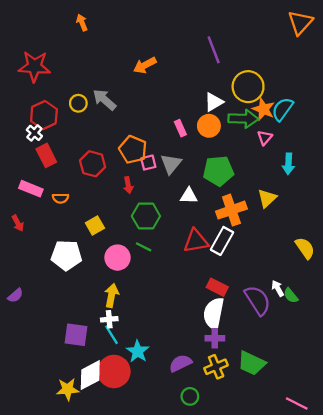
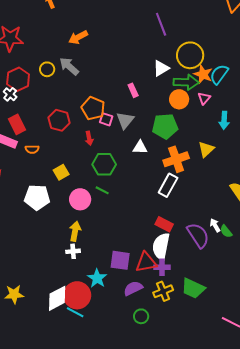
orange arrow: (145, 65) -> (78, 37), moved
orange circle: (209, 126) -> (179, 99), moved
red rectangle: (46, 155) -> (17, 124), moved
pink square: (148, 163) -> (106, 119), turned 32
red triangle: (196, 241) -> (146, 262), moved
purple square: (76, 335) -> (120, 260), moved
cyan line: (112, 335) -> (75, 312), moved, turned -30
yellow star: (68, 389) -> (14, 294), moved

